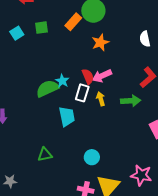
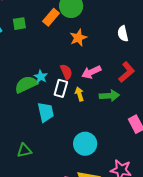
pink arrow: (102, 76) -> (91, 72), moved
cyan circle: (92, 157) -> (85, 144), moved, size x1.5

